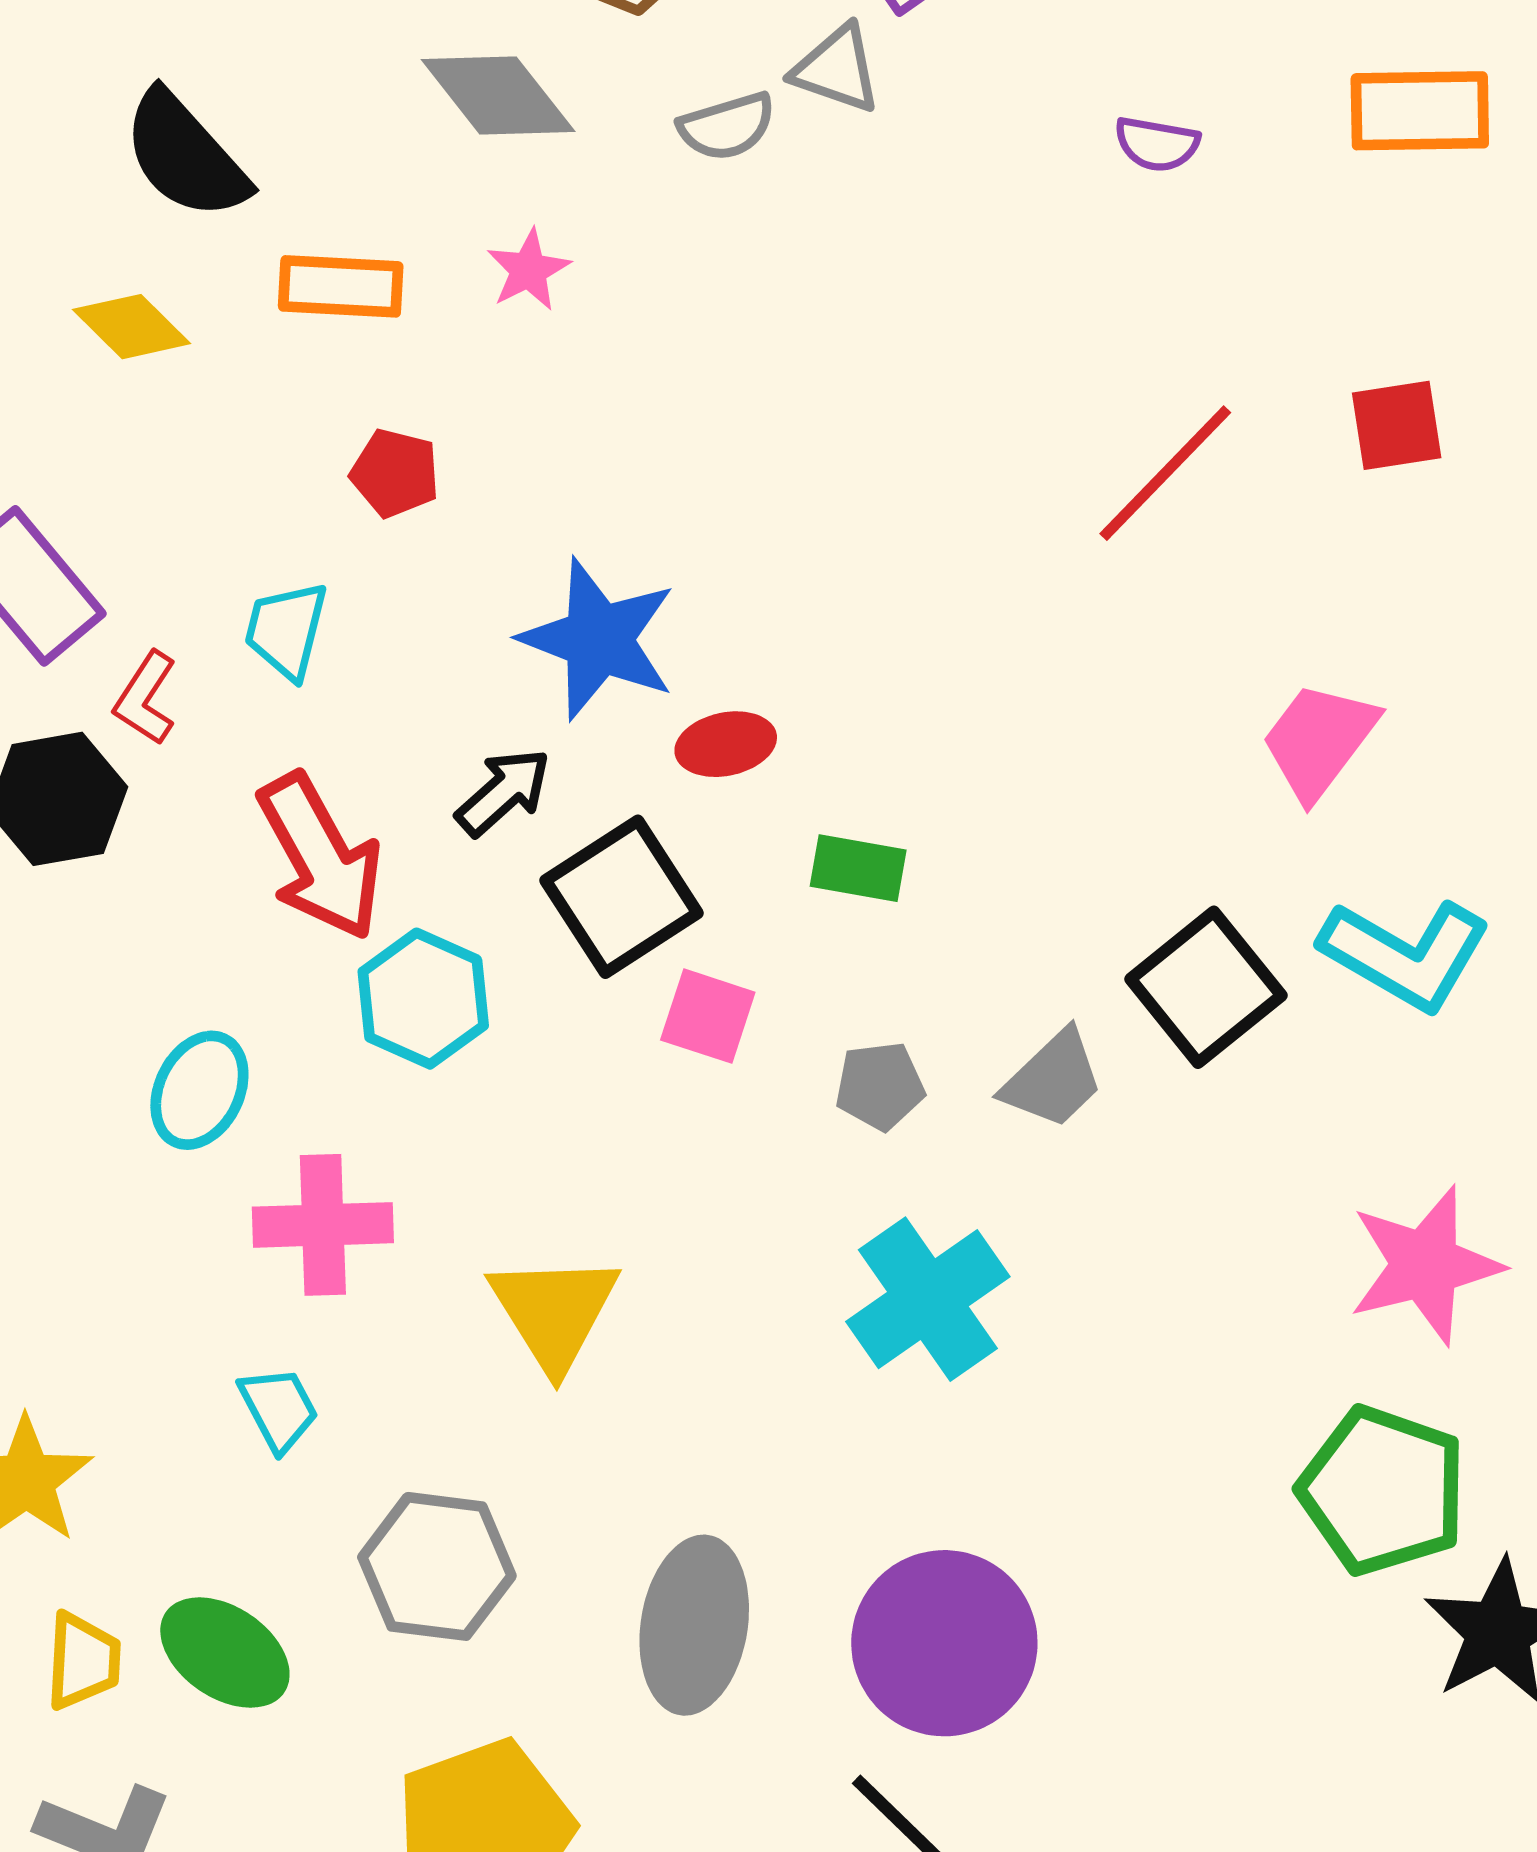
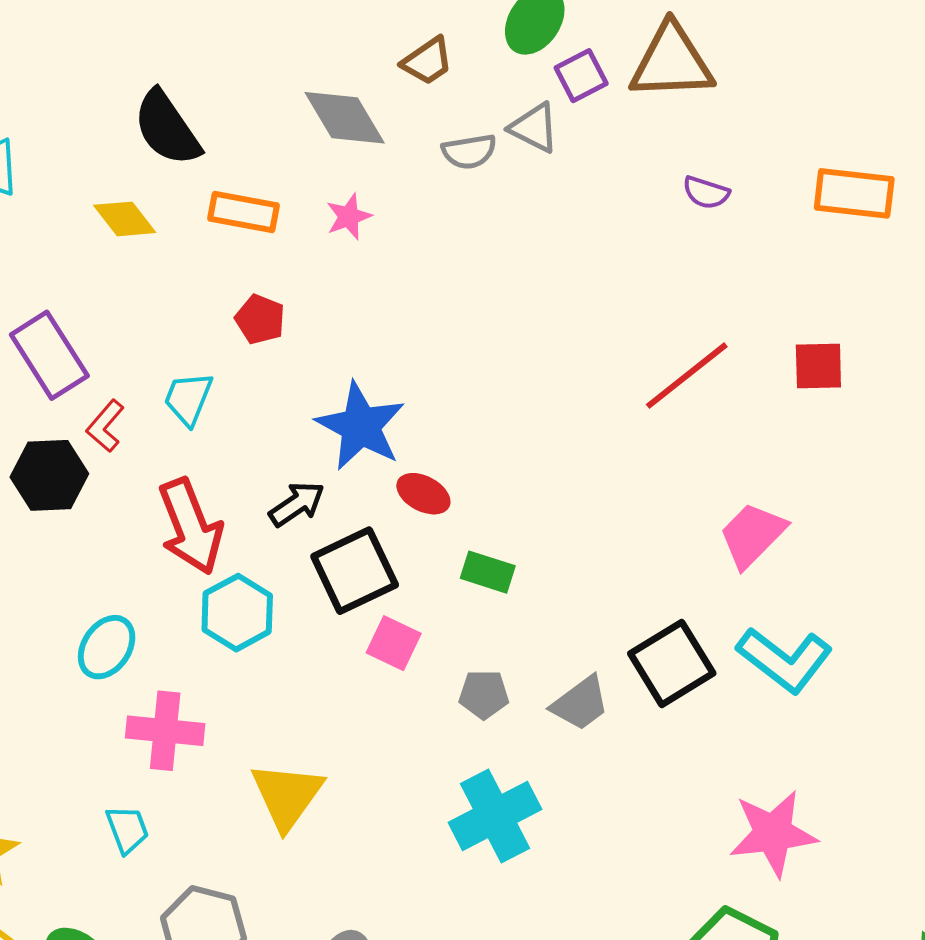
red ellipse: (726, 744) -> (423, 494), turned 32

